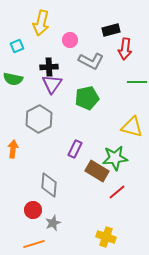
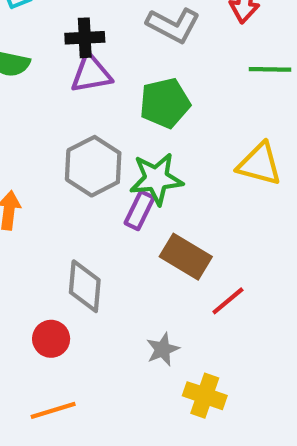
purple triangle: (52, 84) -> (91, 74), turned 45
gray hexagon: (39, 119) -> (93, 166), moved
green star: (115, 158) -> (156, 179), moved
gray star: (53, 223) -> (163, 349), moved

